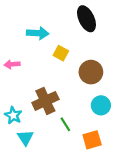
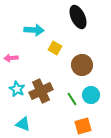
cyan star: (13, 115) -> (17, 89), moved
green line: (65, 124) -> (72, 99), moved
cyan triangle: (25, 138) -> (23, 124), turned -35

